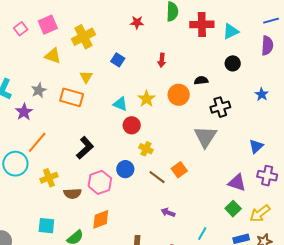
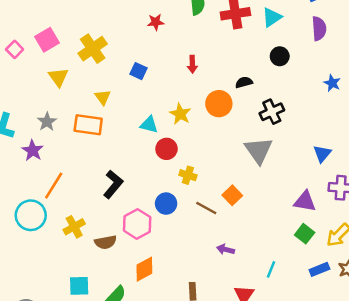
yellow triangle: (53, 56) -> (58, 77), turned 42
blue star: (262, 94) -> (332, 83), moved

